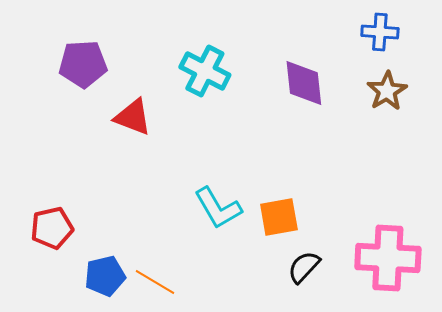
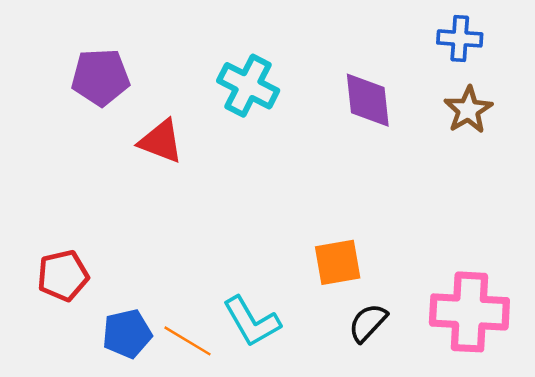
cyan L-shape: (218, 208) -> (252, 322), moved

